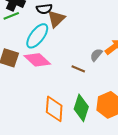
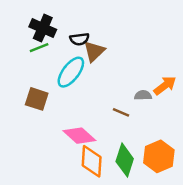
gray semicircle: (96, 55) -> (143, 95), turned 48
pink diamond: (37, 60) -> (79, 136), moved

